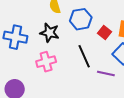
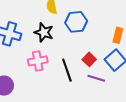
red square: (105, 33) -> (89, 59), moved
black line: (84, 56) -> (67, 70), moved

